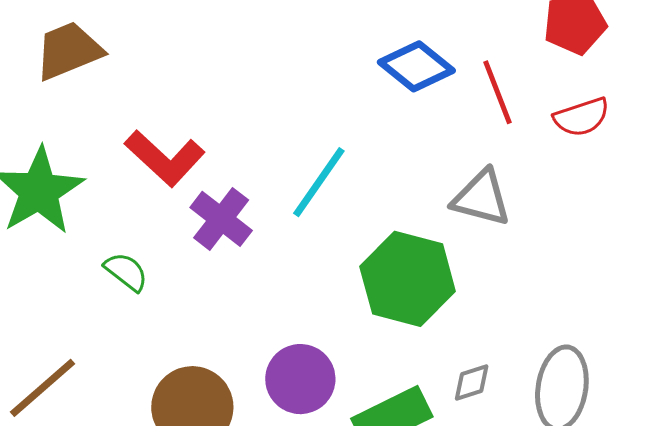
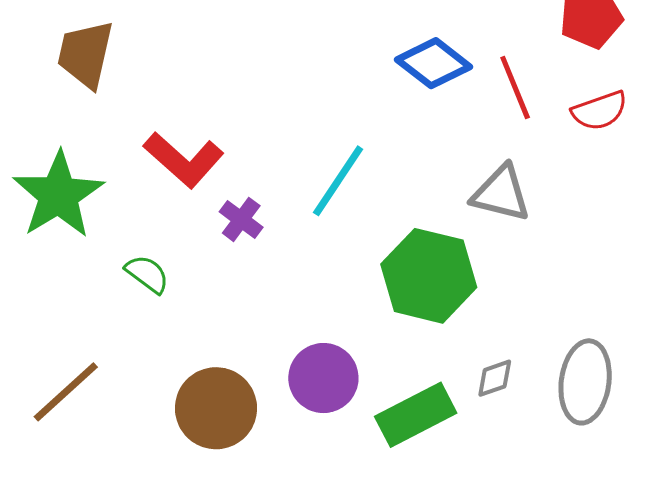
brown trapezoid: (69, 51) -> (85, 54), turned -54
purple cross: (221, 219) -> (241, 219), size x0.7

